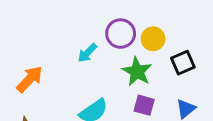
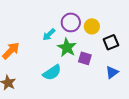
green star: (137, 72) -> (67, 48), moved
purple square: (144, 105) -> (85, 58), moved

